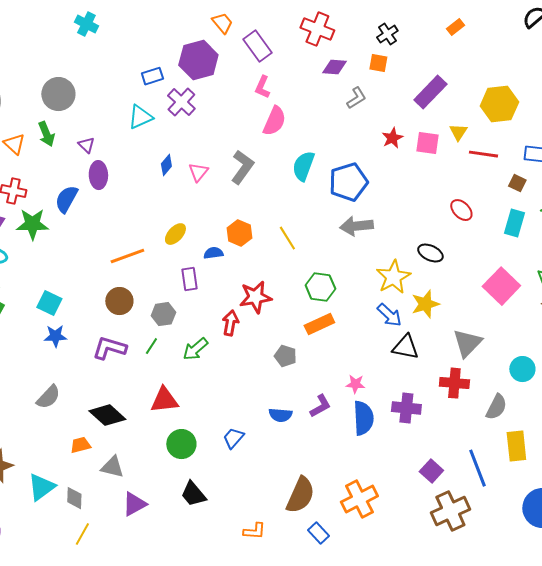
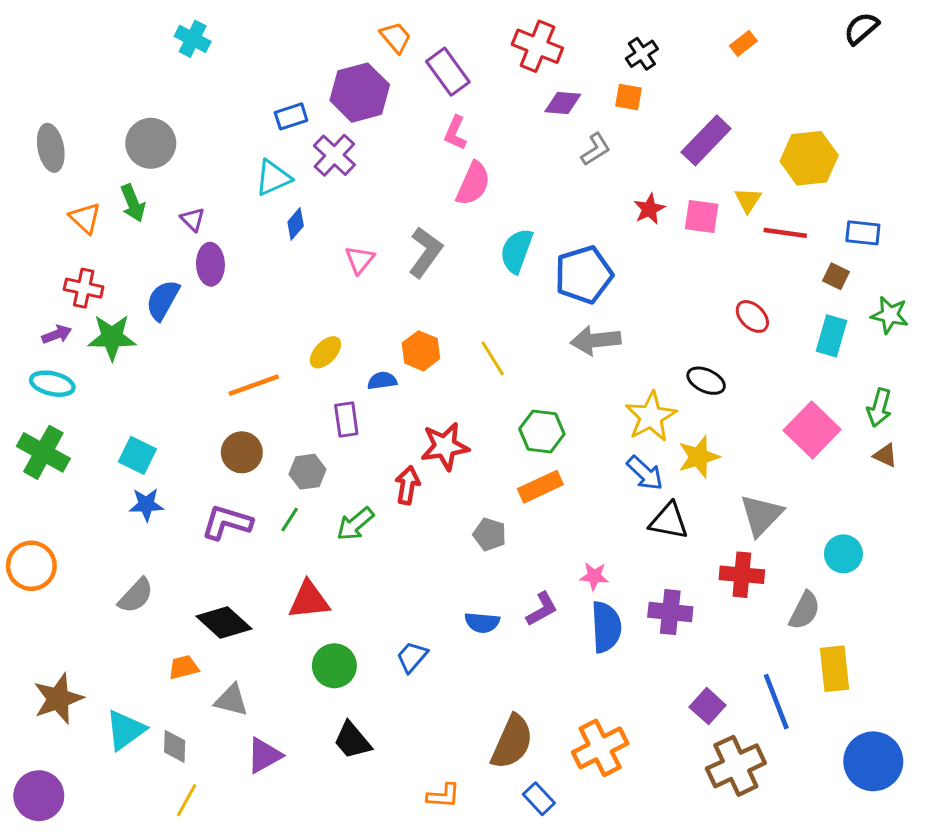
blue diamond: (166, 165) -> (296, 224), moved

